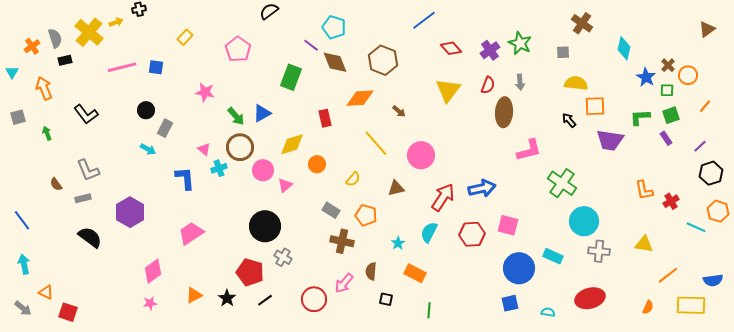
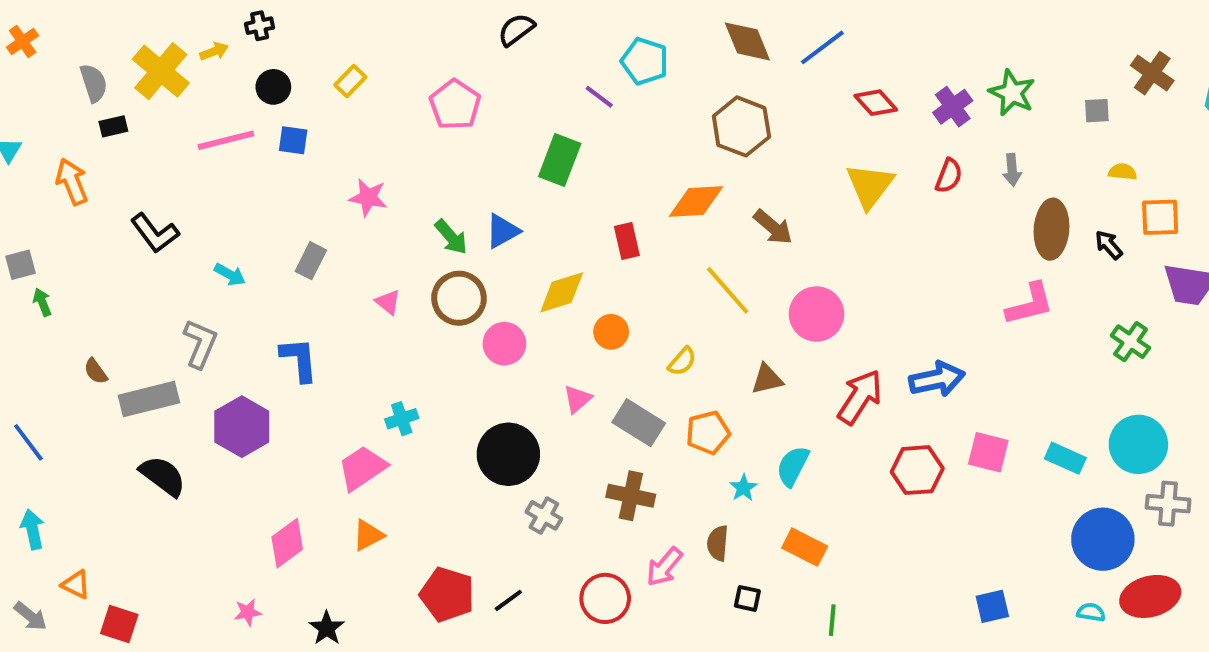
brown cross: (582, 23) -> (1152, 73), moved
orange cross: (32, 46) -> (23, 41), moved
brown diamond: (335, 62) -> (747, 41), moved
yellow semicircle: (576, 83) -> (1123, 172), size x0.6
pink star: (205, 92) -> (368, 198), moved
black circle: (146, 110) -> (273, 87), moved
brown arrow: (399, 111) -> (773, 227), size x1.5
brown ellipse: (504, 112) -> (1052, 229), moved
gray square: (18, 117) -> (21, 265), moved
green arrow: (47, 133) -> (42, 302), moved
cyan arrow: (148, 149) -> (230, 275), moved
cyan cross: (219, 168) -> (402, 419), moved
gray L-shape: (88, 170) -> (200, 344), moved, turned -135
blue L-shape: (185, 178) -> (299, 359), moved
green cross: (562, 183) -> (1131, 342), moved, size x0.7
pink triangle: (285, 185) -> (578, 399), moved
gray rectangle: (83, 198) -> (149, 399), size x1.8
gray rectangle: (331, 210) -> (639, 423), size x1.4
orange pentagon: (366, 215) -> (708, 433), turned -30
cyan semicircle: (429, 232) -> (793, 466), moved
brown cross: (342, 241) -> (631, 496), moved
cyan star: (398, 243) -> (743, 488), moved
cyan rectangle: (553, 256) -> (1065, 458), moved
blue circle: (519, 268) -> (1103, 539), moved
red pentagon: (250, 272) -> (447, 594), moved
orange triangle: (194, 295) -> (368, 535), moved
black star: (227, 298) -> (327, 628), moved
pink star: (150, 303) -> (248, 612), moved
cyan semicircle: (548, 312) -> (1091, 612), moved

